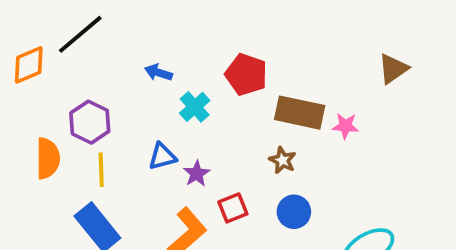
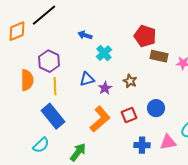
red pentagon: (246, 74) -> (145, 36), moved
brown rectangle: (300, 113) -> (159, 56), size x0.7
brown star: (282, 160) -> (130, 81), moved
red square: (233, 208) -> (129, 115), moved

